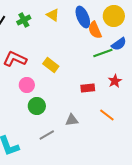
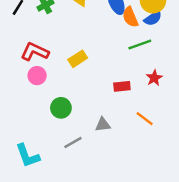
blue semicircle: (119, 44) -> (153, 18), moved
yellow rectangle: (51, 65) -> (78, 59), turned -70
pink circle: (27, 85) -> (37, 76), moved

